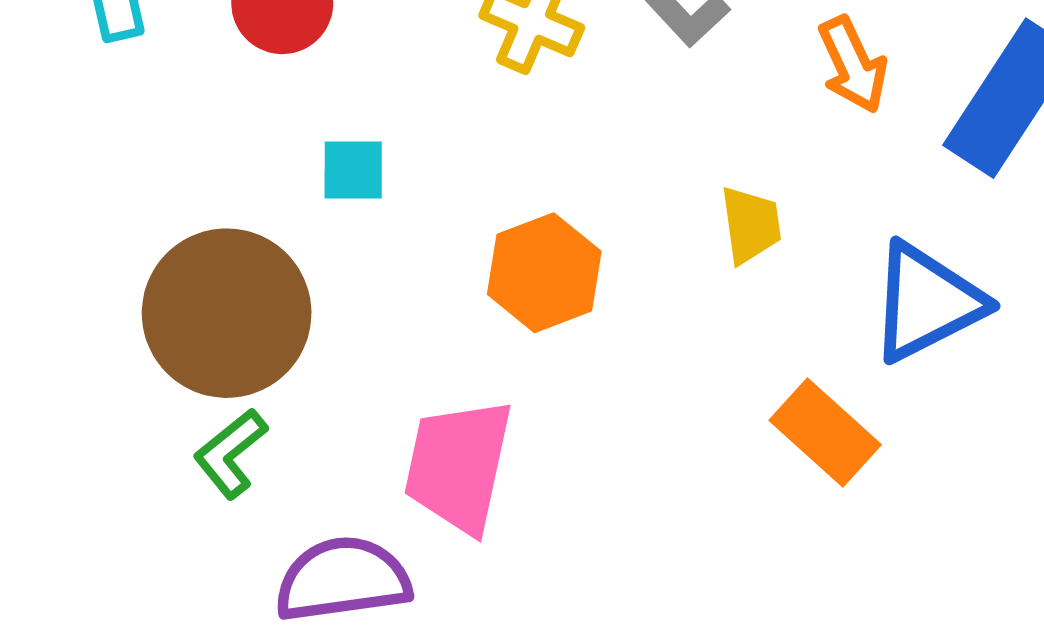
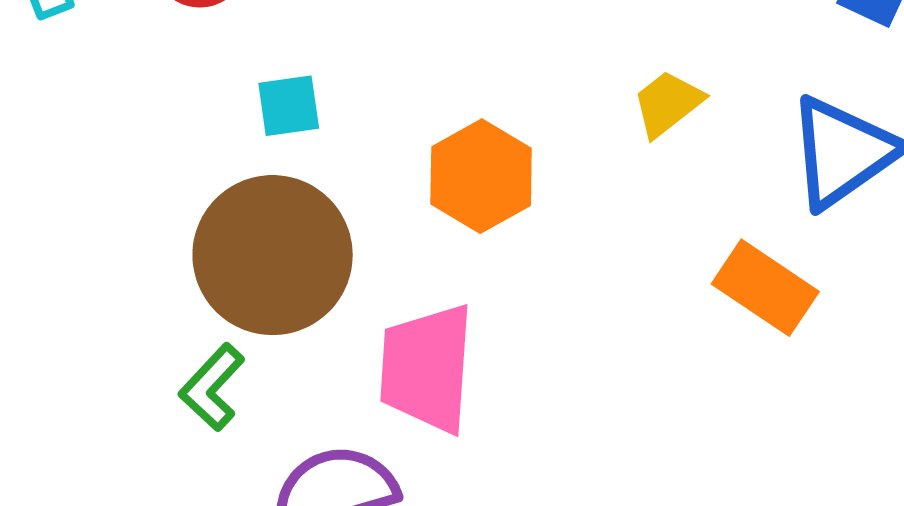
yellow trapezoid: (751, 225) -> (668, 103), turned -112
brown circle: (227, 313) -> (273, 255), moved

